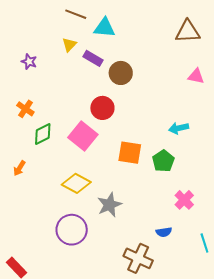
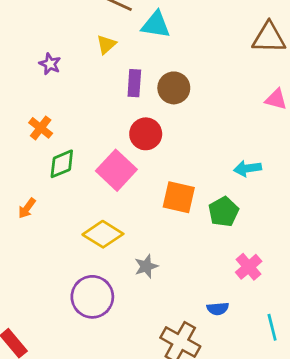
purple rectangle: (93, 58) -> (134, 83), moved, turned 60
gray star: (109, 205) -> (146, 266), size x0.7

